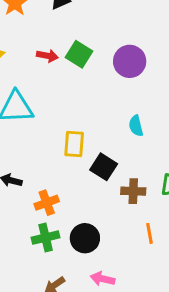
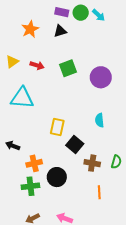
green square: (79, 54) -> (68, 68), turned 30
red arrow: (47, 56) -> (37, 65), moved
black circle: (85, 238) -> (57, 177), moved

